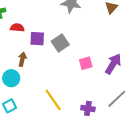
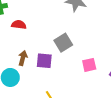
purple square: (37, 39) -> (44, 61), moved

